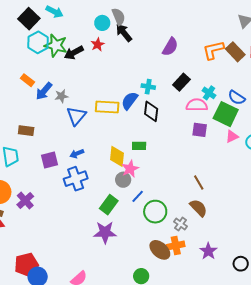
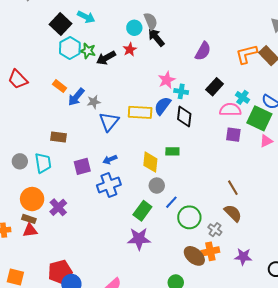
green star: (56, 45) -> (88, 51), size x0.7
pink star: (130, 169) -> (167, 80), moved
purple star: (208, 251) -> (243, 257), turned -30

